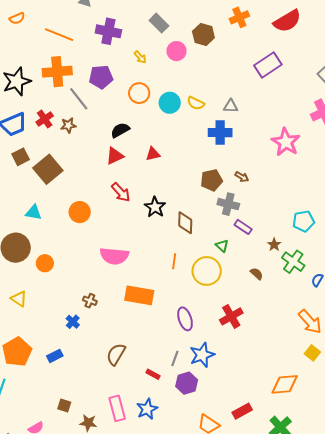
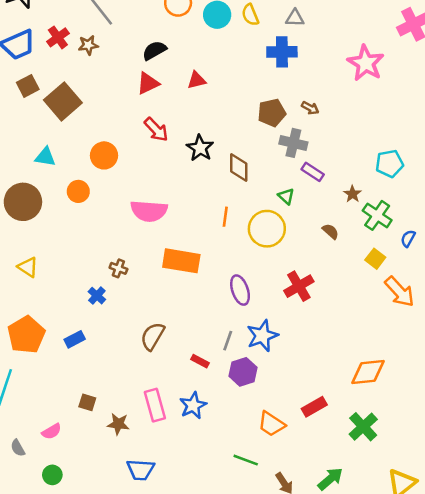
yellow semicircle: (196, 103) -> (250, 15), turned 42
orange circle: (45, 263) -> (78, 191), moved
yellow square: (312, 353) -> (375, 259), moved

